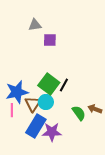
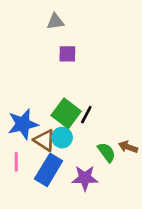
gray triangle: (35, 25) -> (55, 22), moved
brown triangle: (33, 104) -> (45, 140), turned -30
pink line: (12, 110) -> (16, 162), moved
purple star: (52, 132) -> (85, 178), moved

